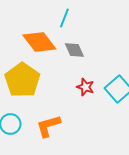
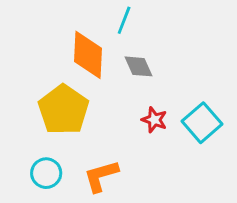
orange diamond: (39, 42) -> (88, 55), turned 40

